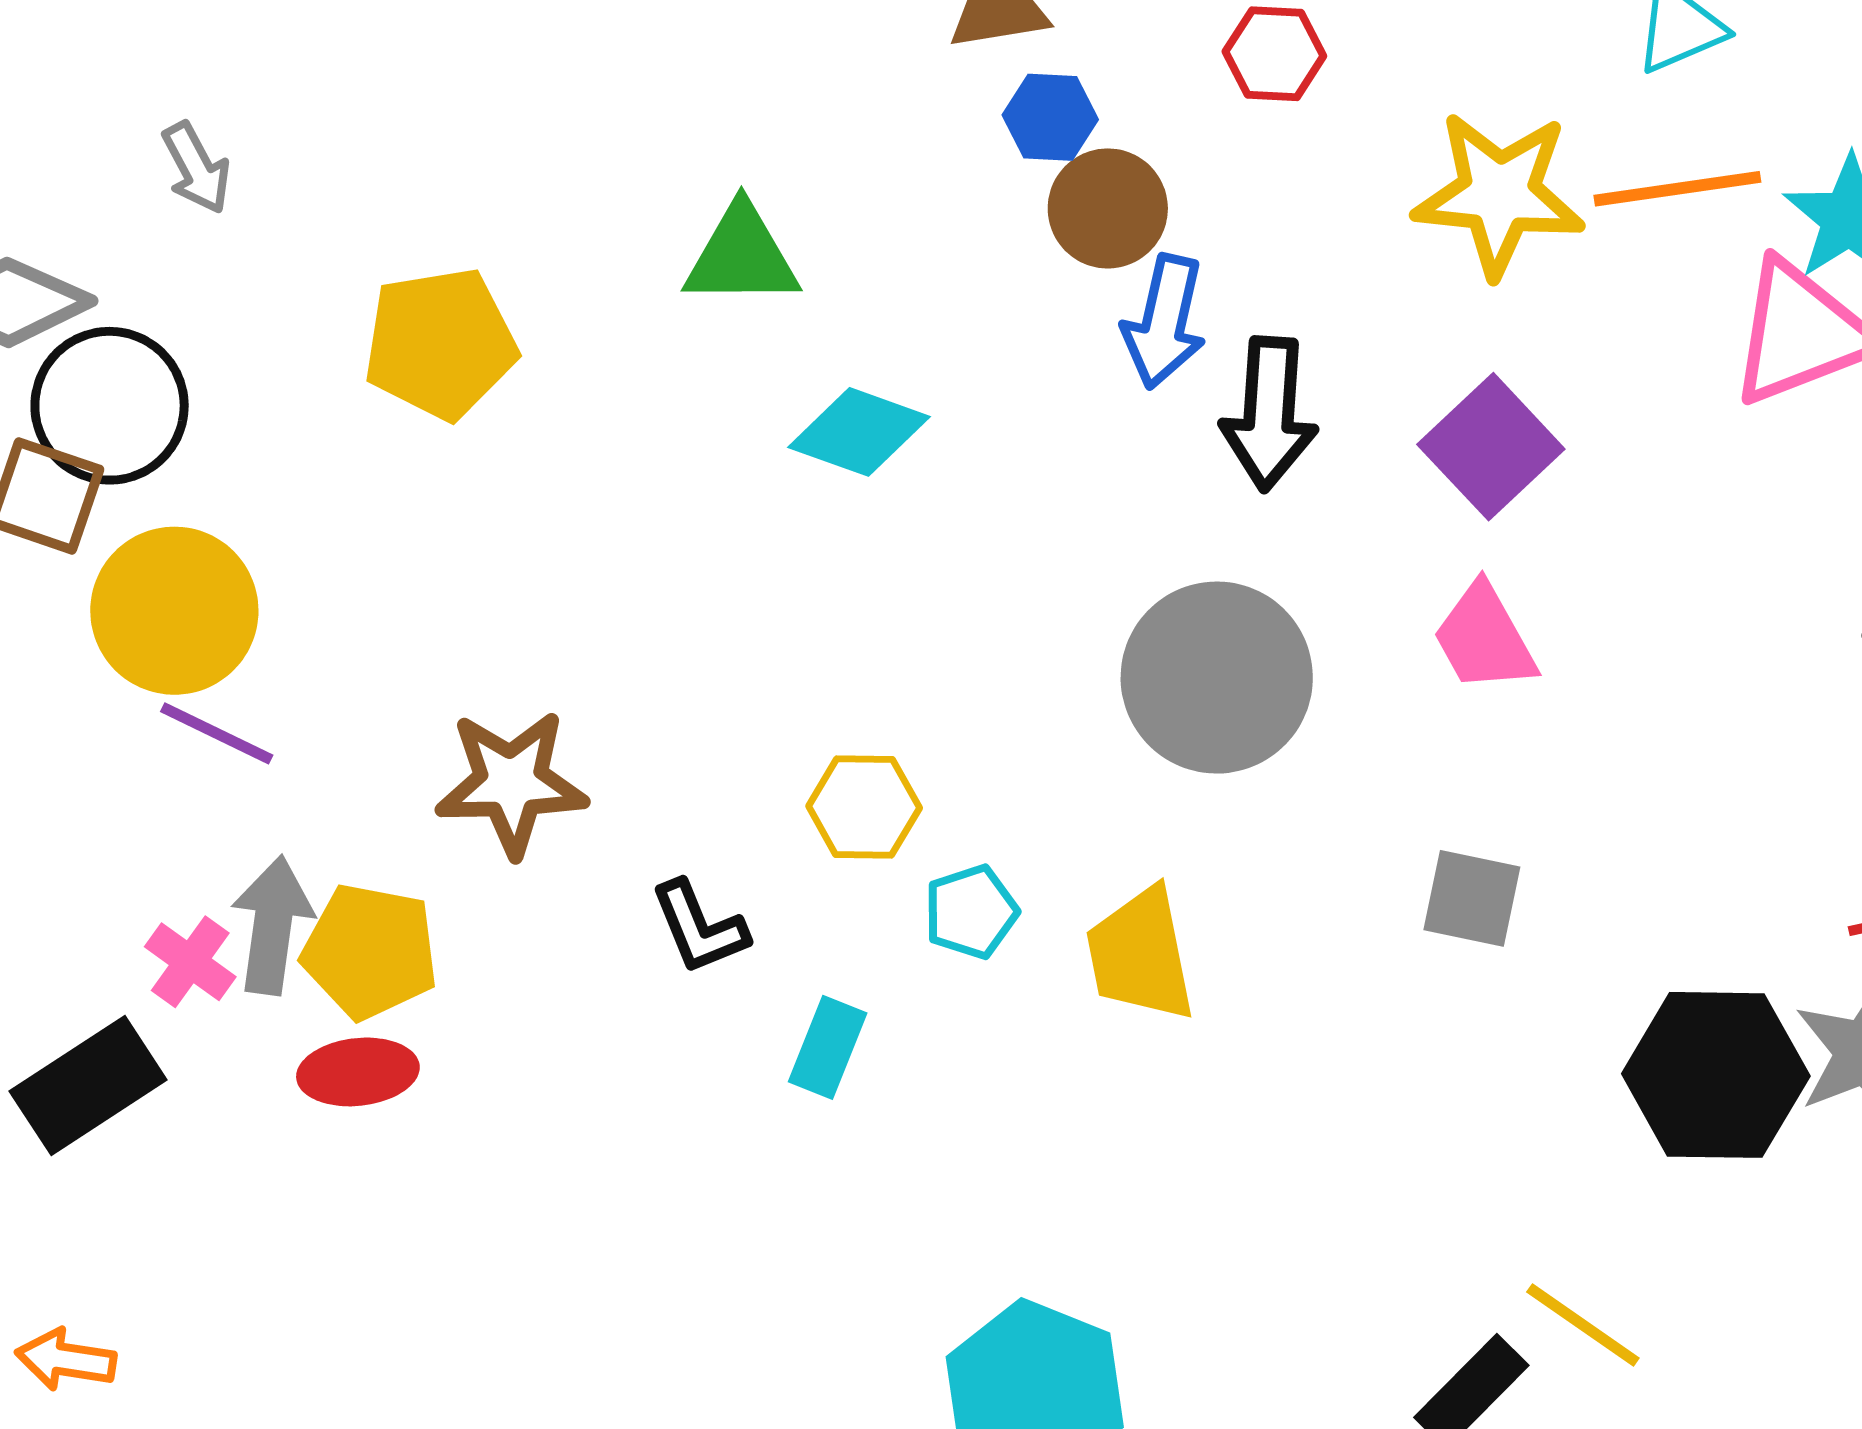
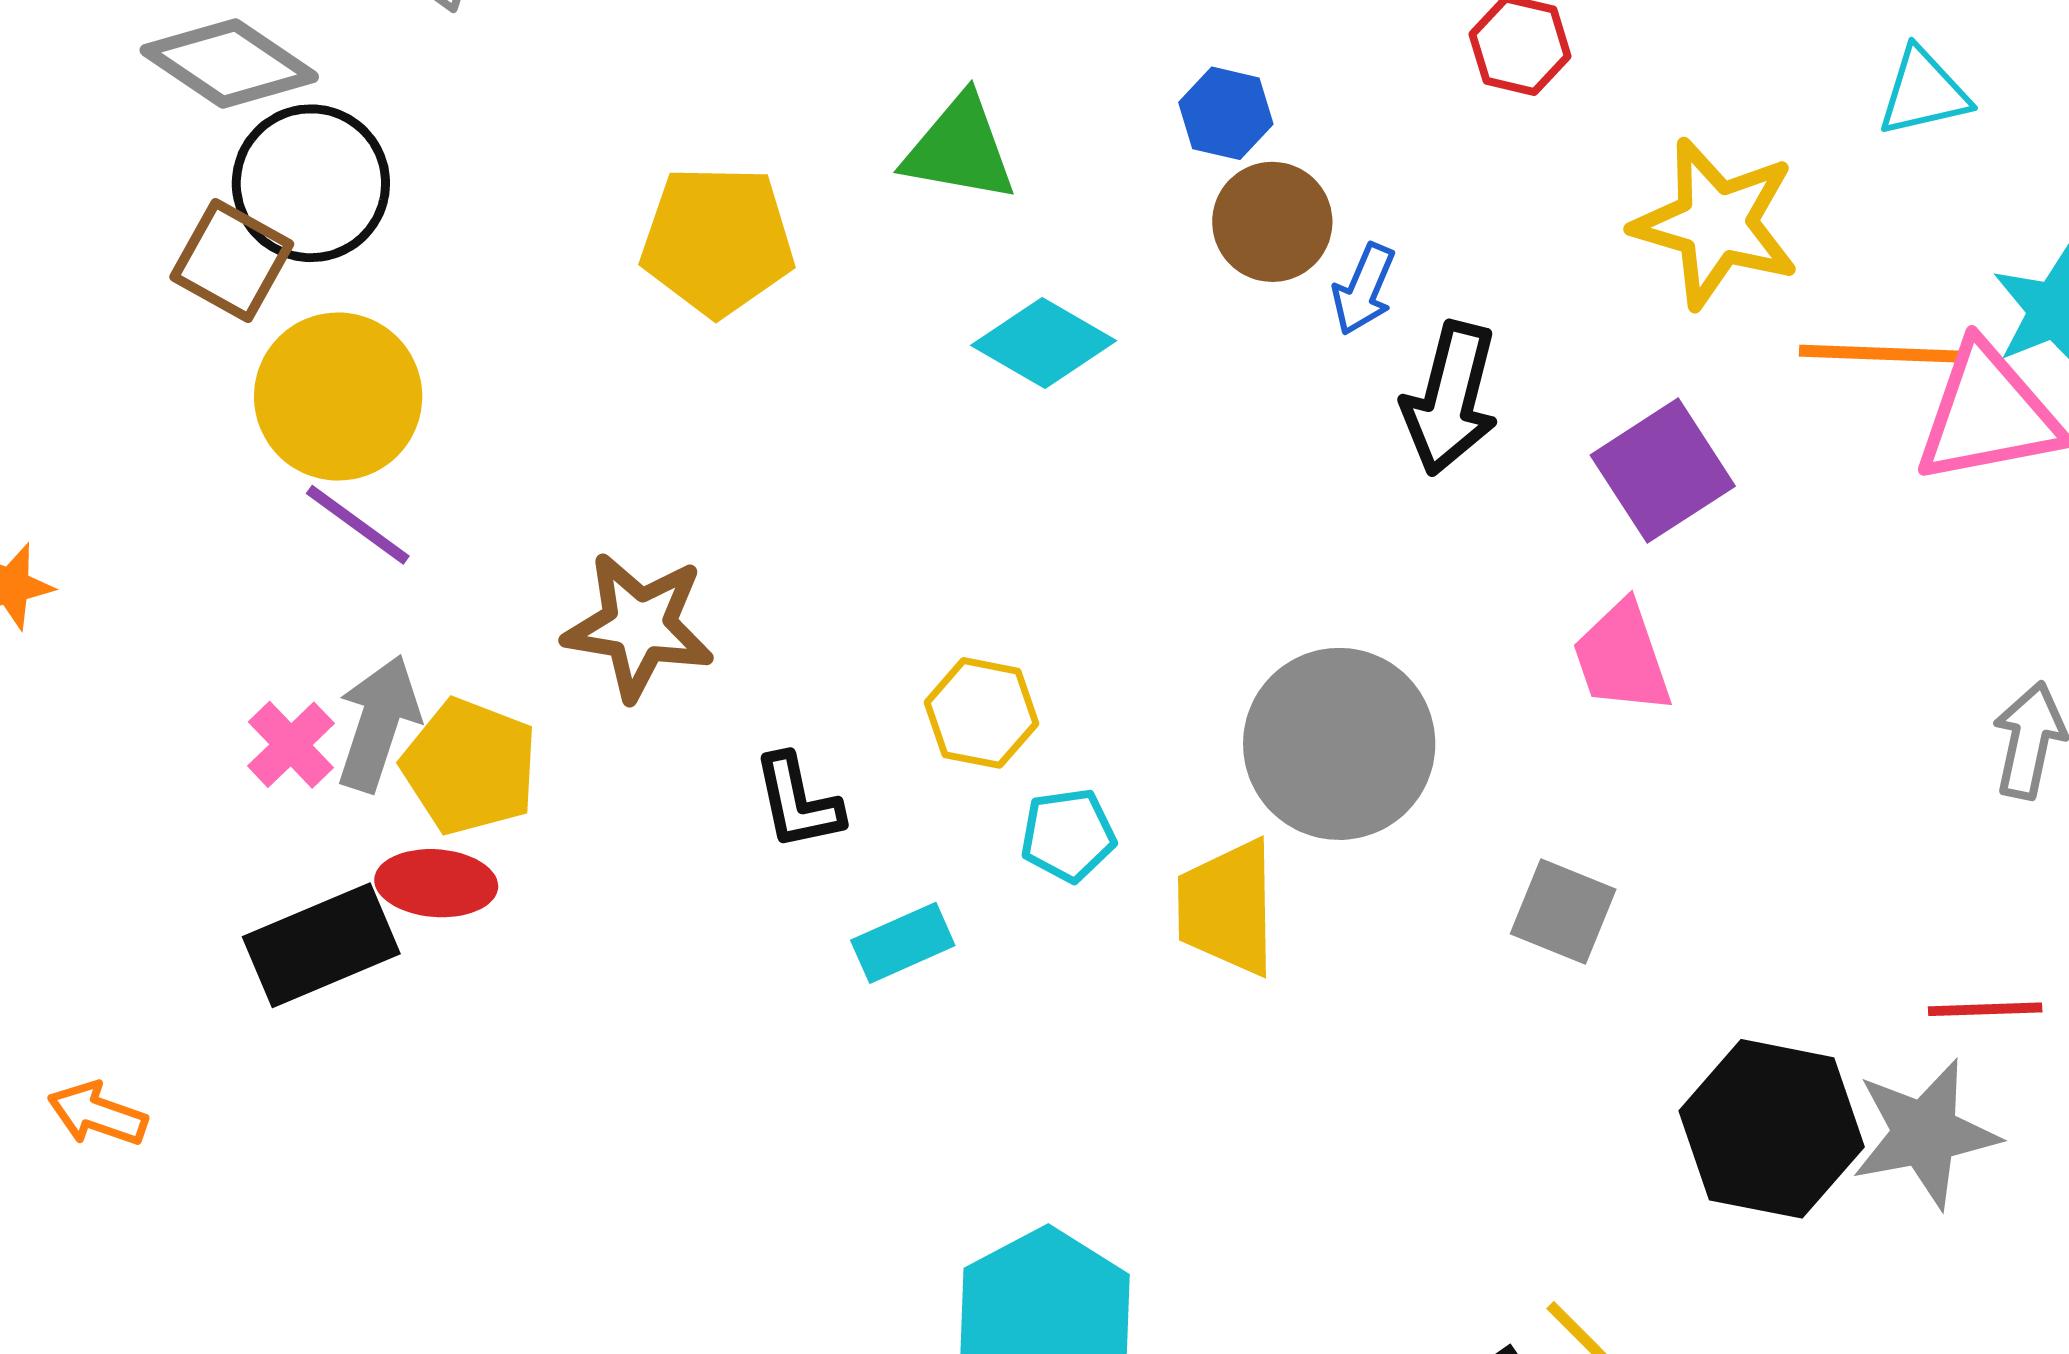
blue hexagon: (1050, 117) -> (1226, 113), moved
orange line: (1677, 189) -> (1883, 354), moved
brown circle: (1108, 208) -> (1272, 222), moved
blue arrow: (1164, 322) -> (1364, 289), size x0.7
yellow pentagon: (440, 344) -> (717, 241), moved
gray circle: (1217, 678) -> (1339, 744), moved
cyan rectangle: (828, 1047) -> (903, 943), turned 34
black rectangle: (88, 1085) -> (321, 945), moved

